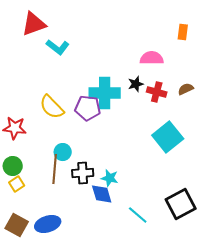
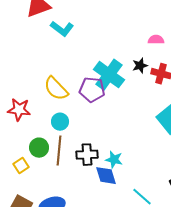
pink semicircle: (152, 58) -> (156, 40), size x0.7
cyan cross: (105, 93) -> (109, 75), turned 36
cyan circle: (63, 152) -> (60, 122), moved
green circle: (13, 166) -> (39, 148), moved

